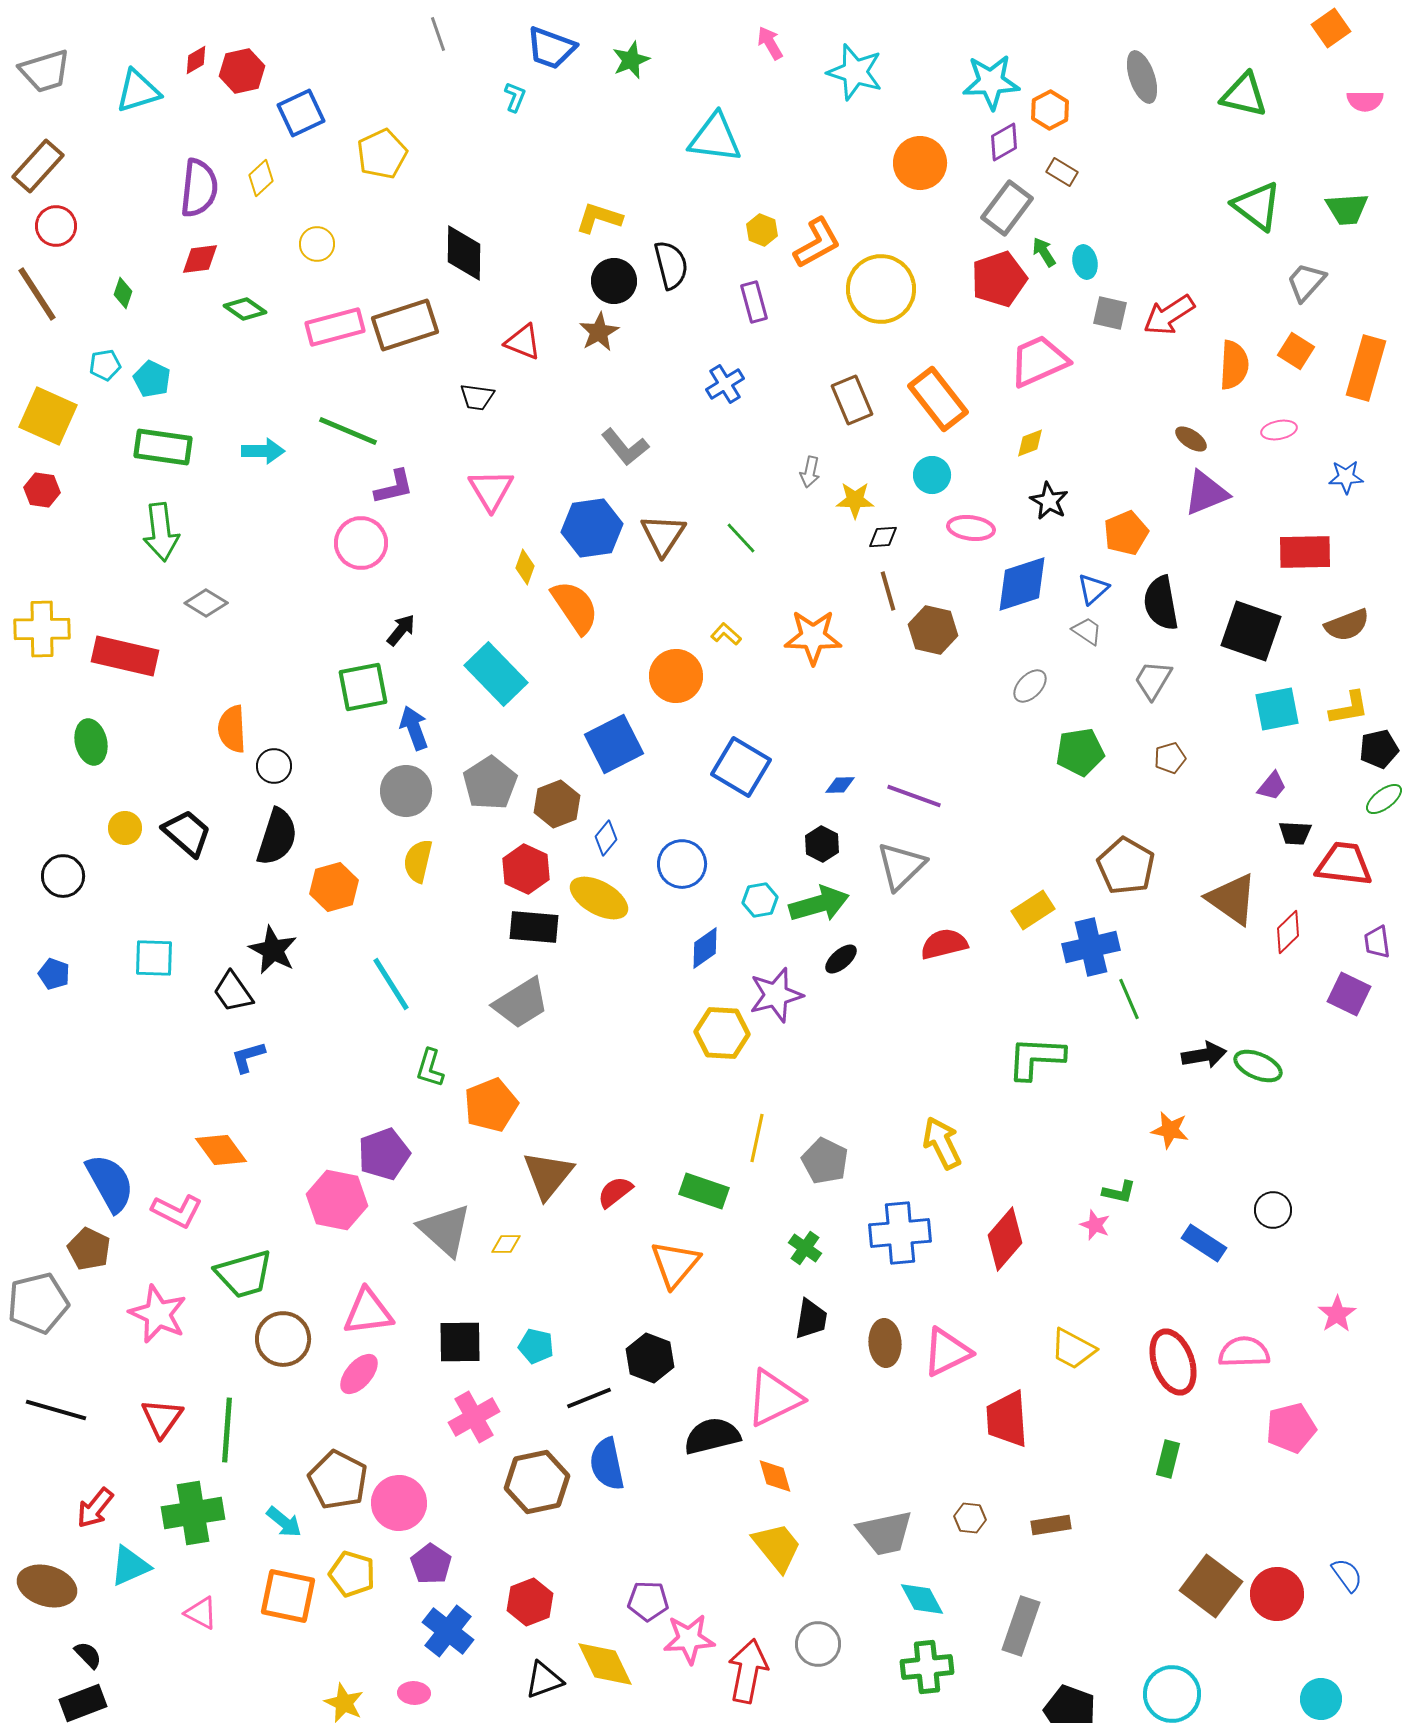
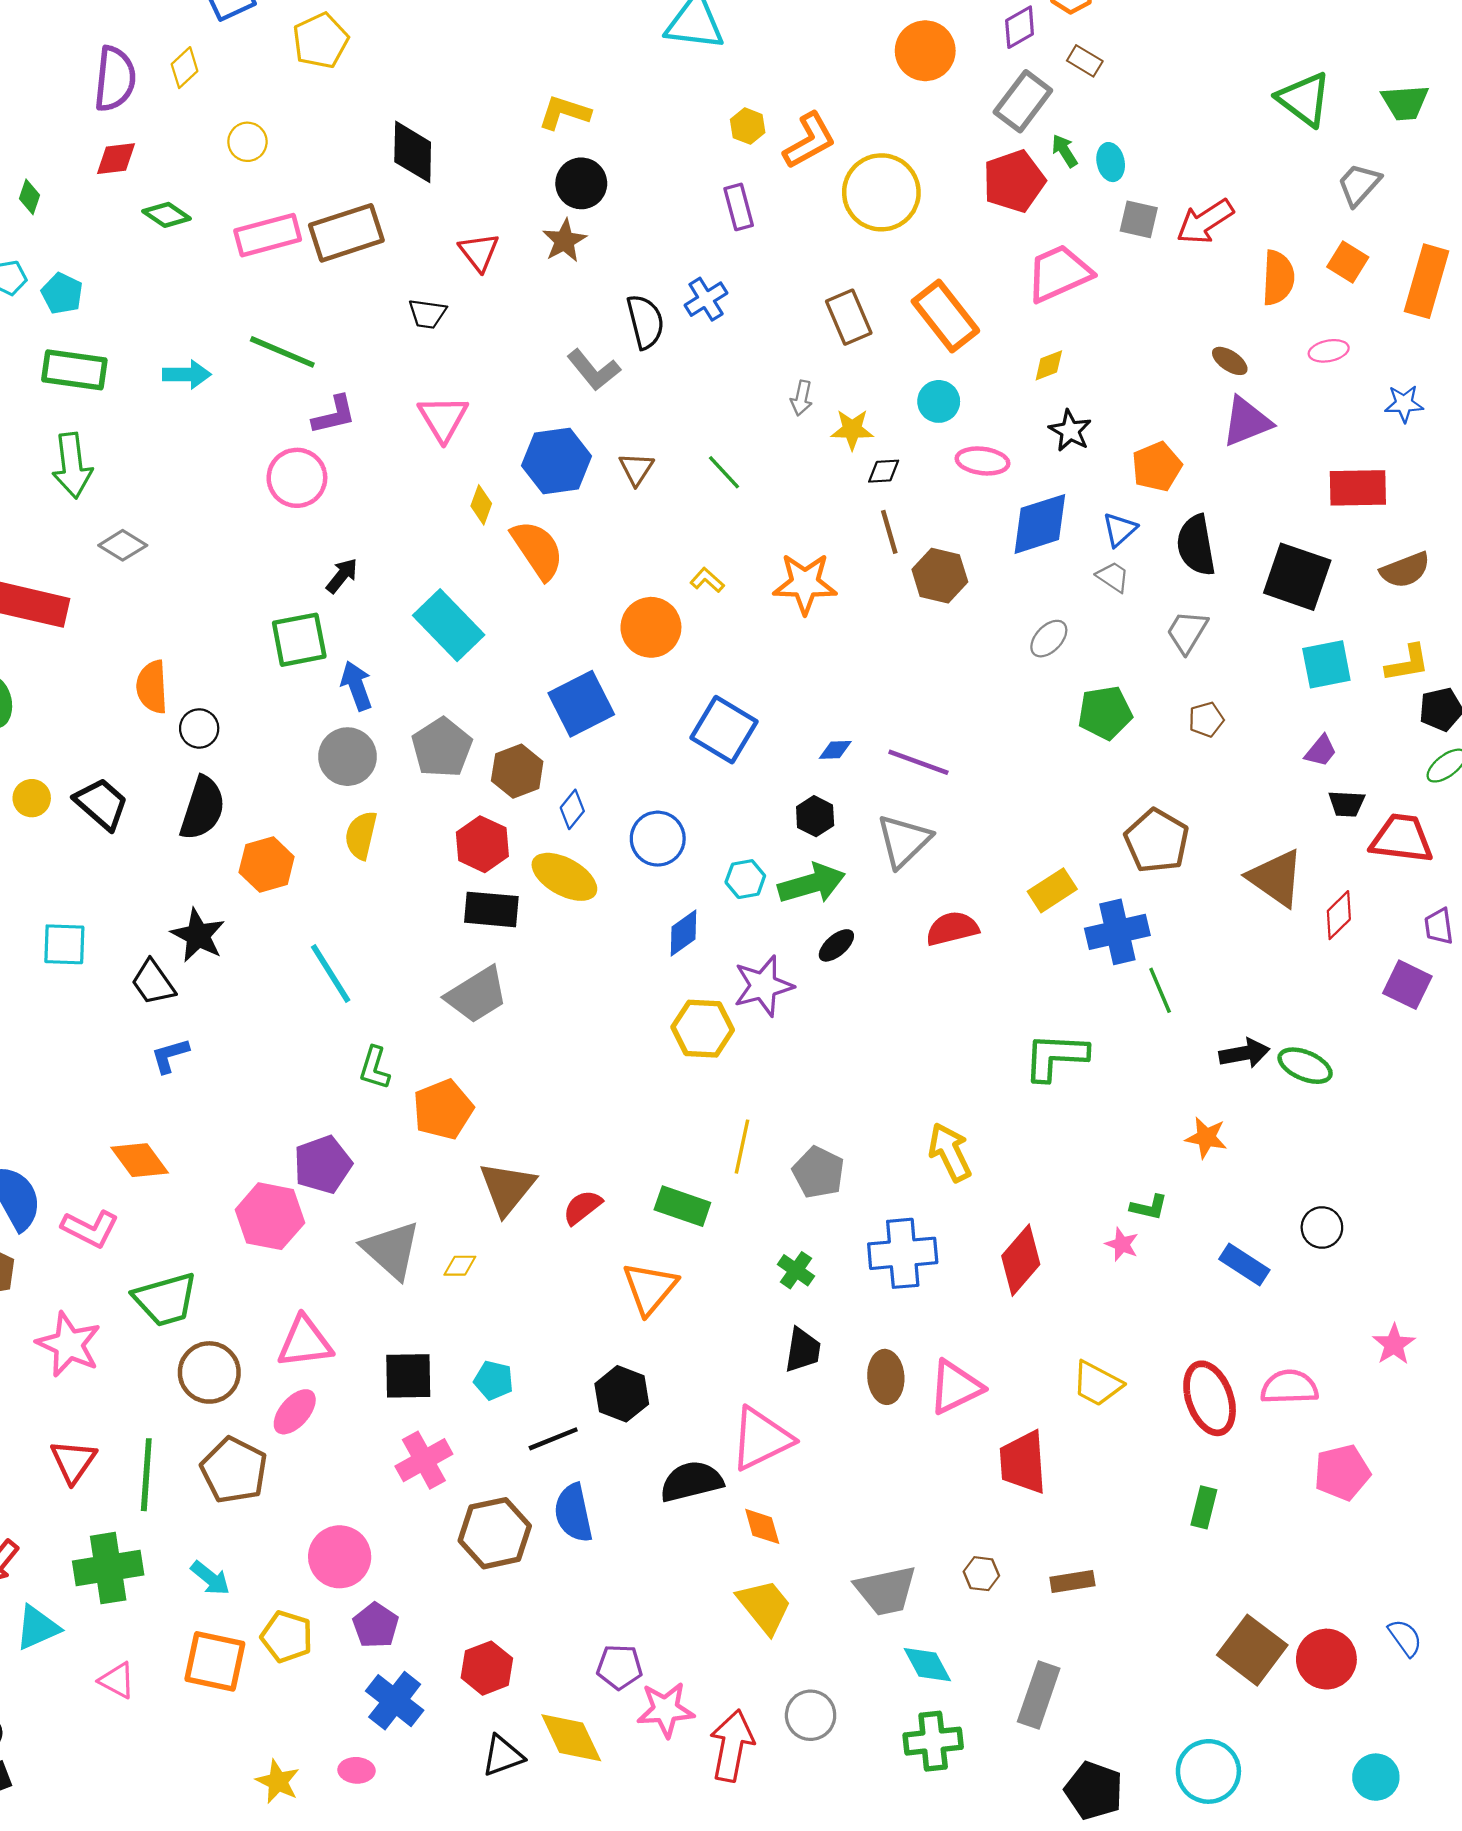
black semicircle: (671, 265) -> (645, 322), moved
red triangle: (523, 342) -> (479, 252), turned 30
brown triangle: (663, 535) -> (636, 469), size x0.7
brown pentagon: (338, 1480) -> (234, 1470), moved

